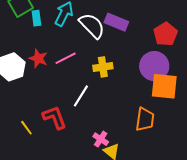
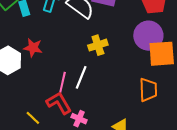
pink line: (66, 58) -> (62, 83), moved, turned -40
pink cross: (101, 139) -> (79, 119), moved

